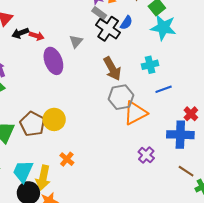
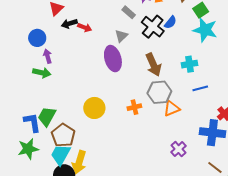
gray rectangle: (99, 13) -> (129, 12), moved
purple ellipse: (53, 61) -> (113, 59), moved
orange triangle: (135, 113) -> (172, 108), size x0.7
brown pentagon: (32, 124) -> (63, 135), moved
orange cross: (67, 159) -> (134, 107), moved, turned 32

